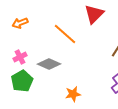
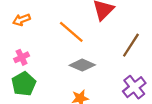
gray diamond: (49, 64) -> (82, 65), moved

